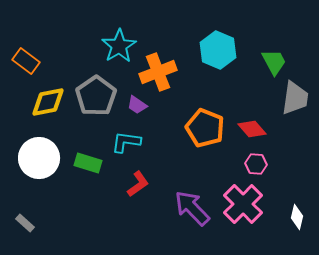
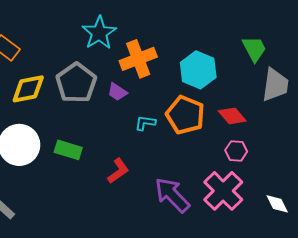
cyan hexagon: (218, 50) -> (198, 70), moved
cyan L-shape: (126, 142) -> (145, 123), moved, size x0.7
white diamond: (297, 217) -> (277, 204), turned -40

